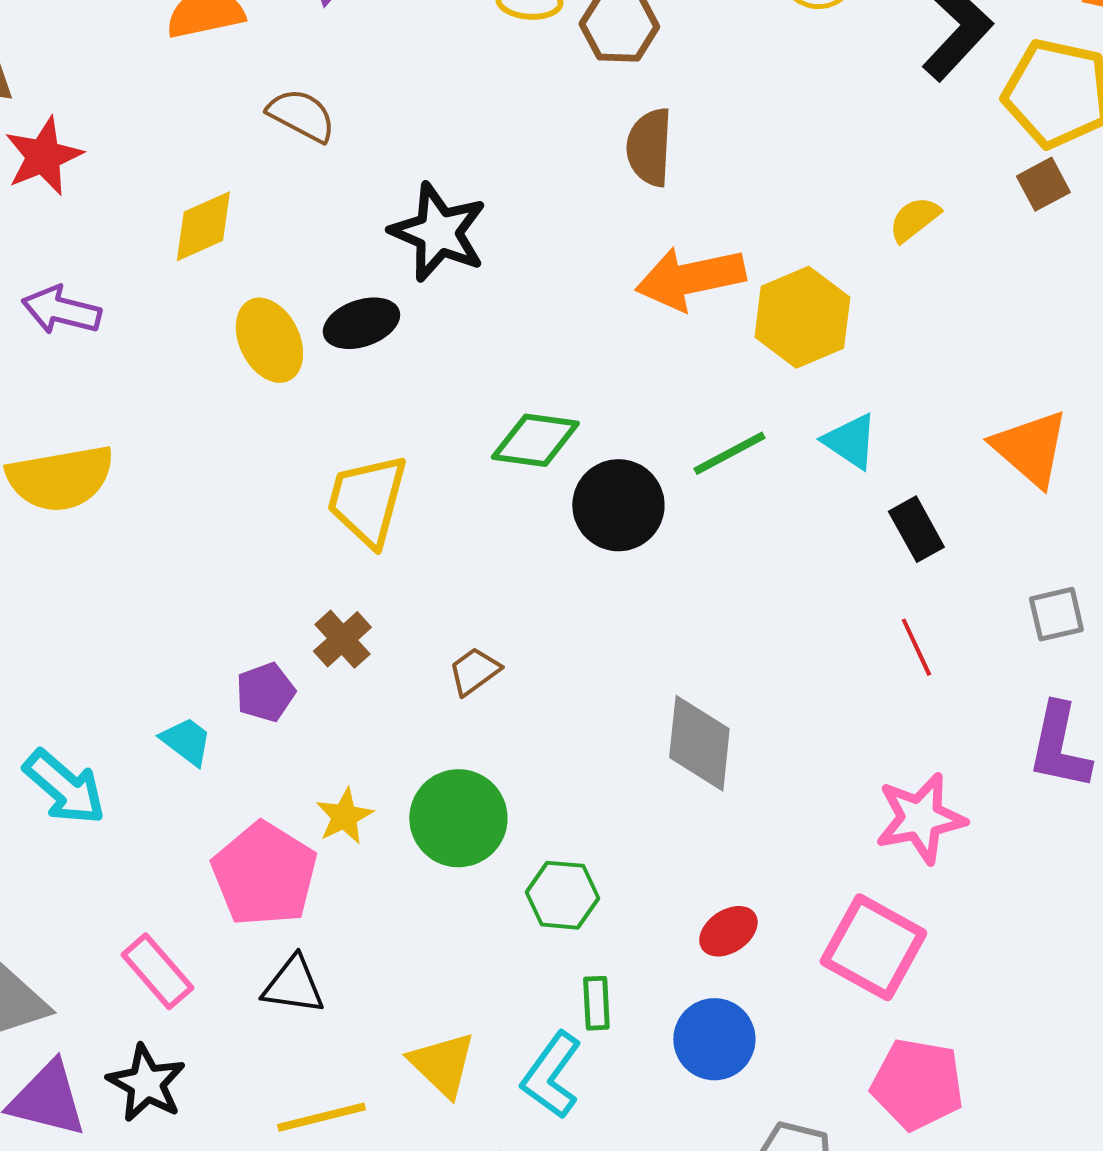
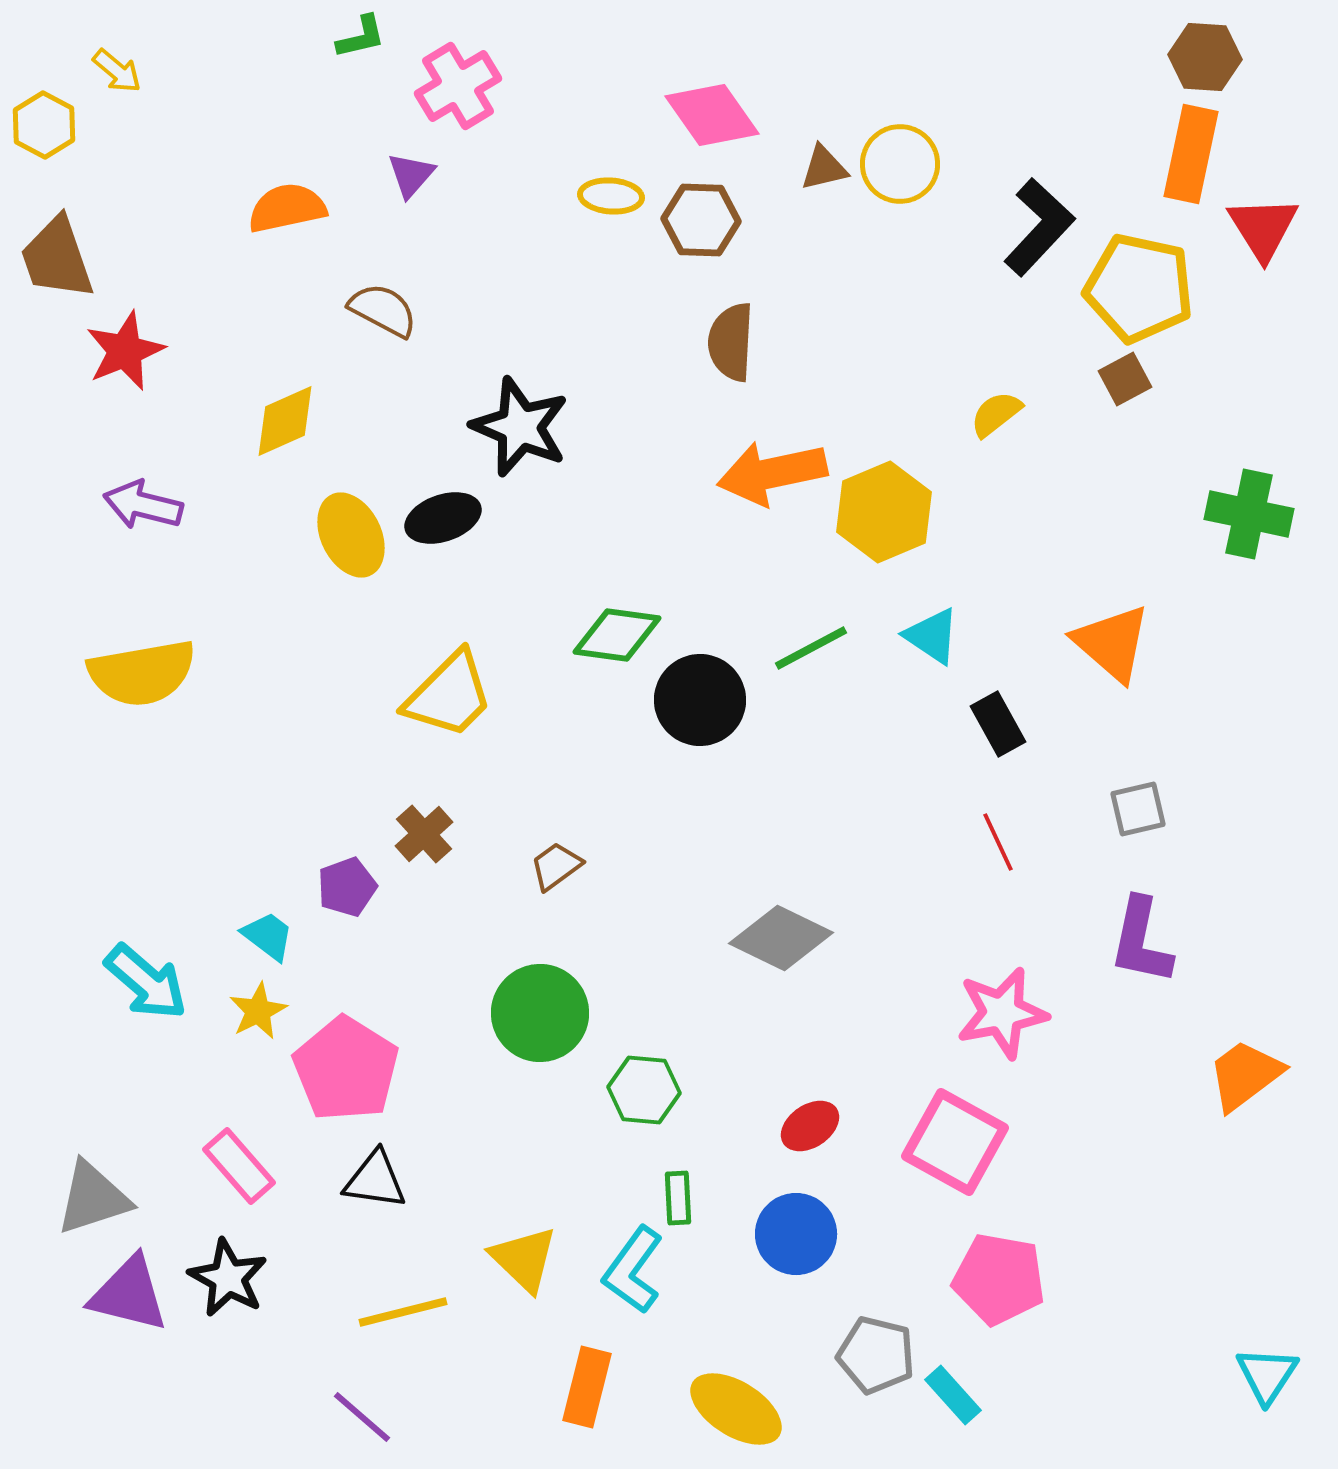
yellow trapezoid: (367, 500) -> (449, 695), turned -150
gray diamond: (699, 743) -> (781, 938), turned -70
yellow star: (344, 816) -> (258, 1011), moved

